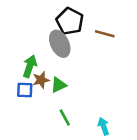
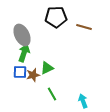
black pentagon: (70, 21) -> (56, 17), turned -30
gray ellipse: (60, 44) -> (22, 35), moved
brown star: (41, 80) -> (33, 75), moved

